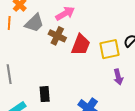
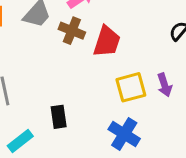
yellow square: (109, 49) -> (131, 87), moved

